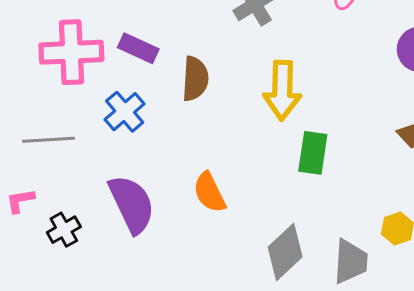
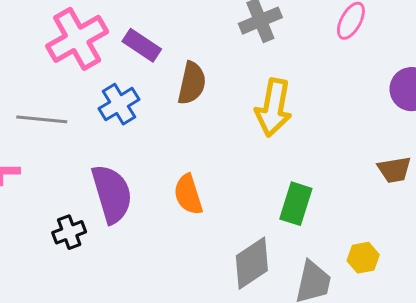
pink cross: (71, 52) -> (77, 39), turned -36
green rectangle: (313, 153) -> (296, 204), moved
black cross: (64, 230) -> (69, 232), moved

